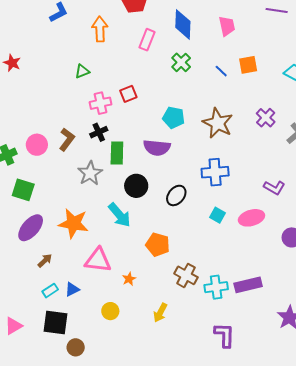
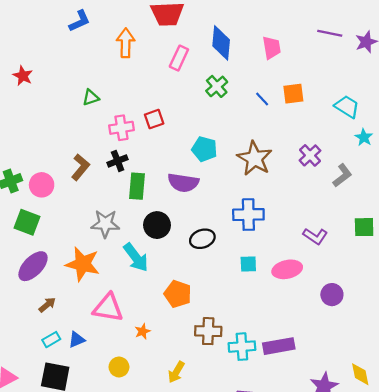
green triangle: (82, 71) -> (91, 98), moved
pink circle: (37, 145) -> (42, 185), moved
gray star: (90, 173) -> (105, 224), moved, turned 30
black ellipse: (176, 195) -> (202, 239), turned 30
cyan square: (217, 215) -> (248, 264), turned -35
brown cross: (186, 275) -> (208, 331), turned -30

